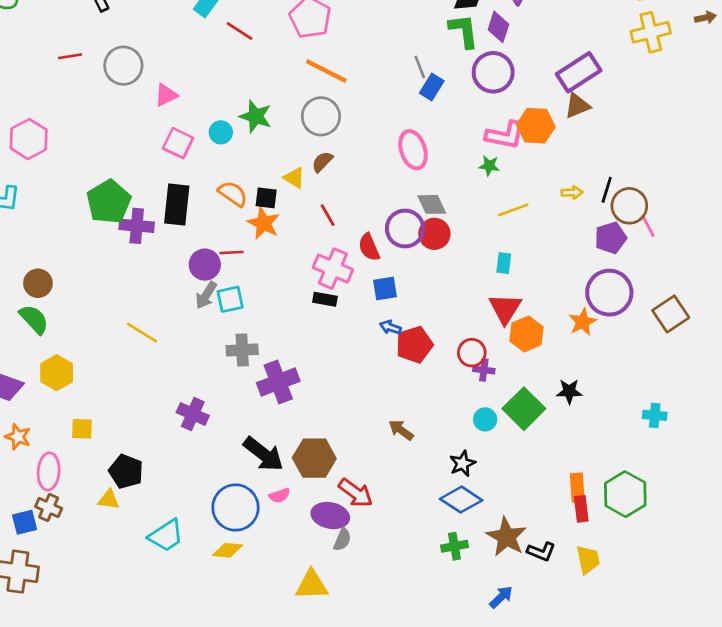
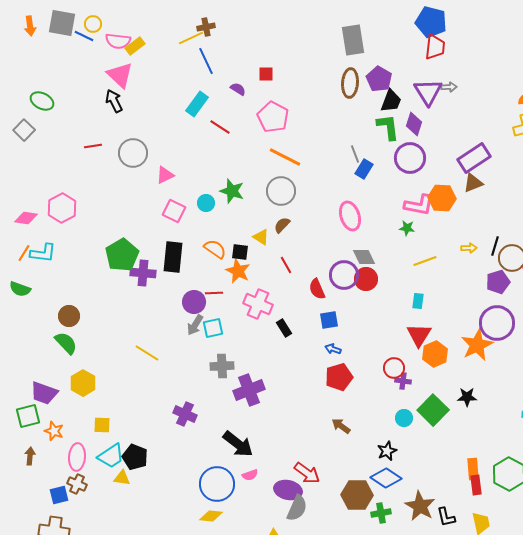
pink cross: (333, 269) -> (258, 304), moved
black rectangle: (325, 299) -> (284, 328), turned 48
orange star: (583, 322) -> (477, 345), size x1.5
red pentagon: (414, 345) -> (339, 377), moved
brown hexagon: (314, 458) -> (357, 495), moved
cyan trapezoid: (166, 536) -> (111, 456), moved
gray semicircle: (342, 540) -> (297, 508), size x1.5
black L-shape: (541, 552) -> (446, 517), turned 55

